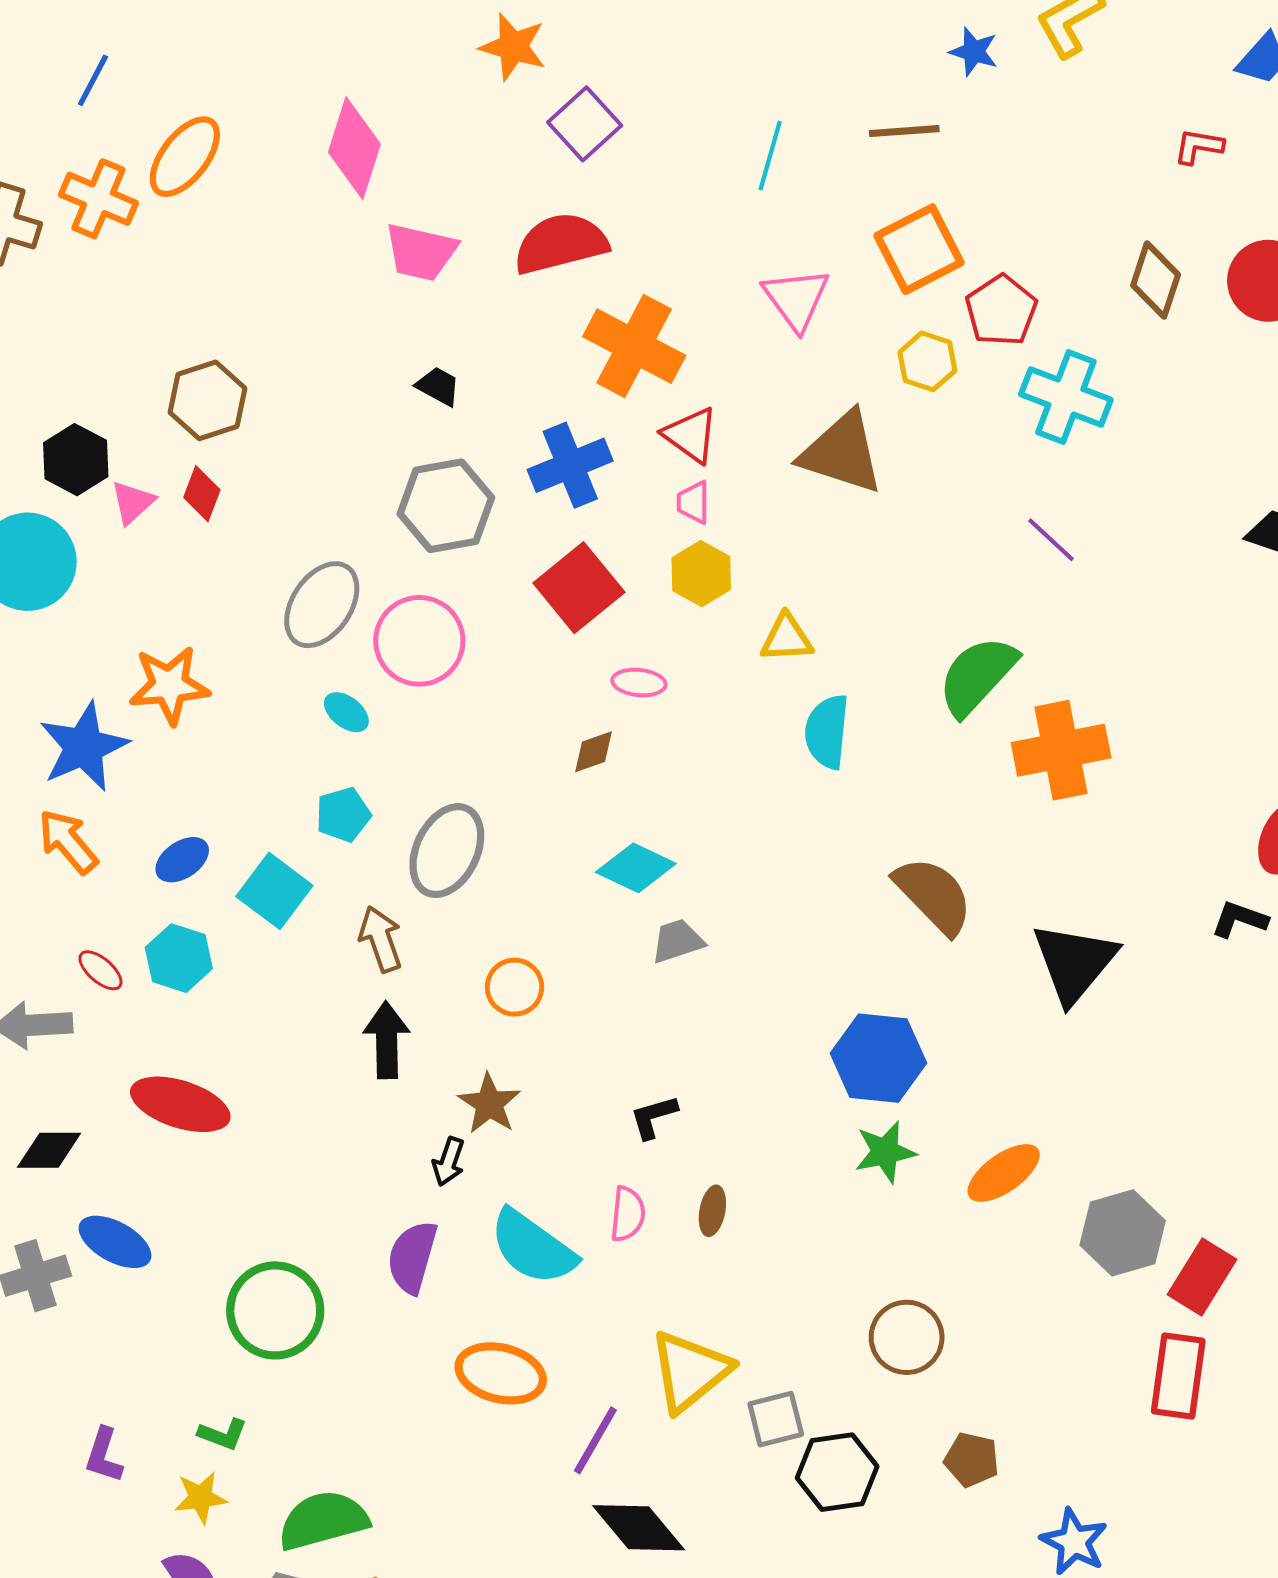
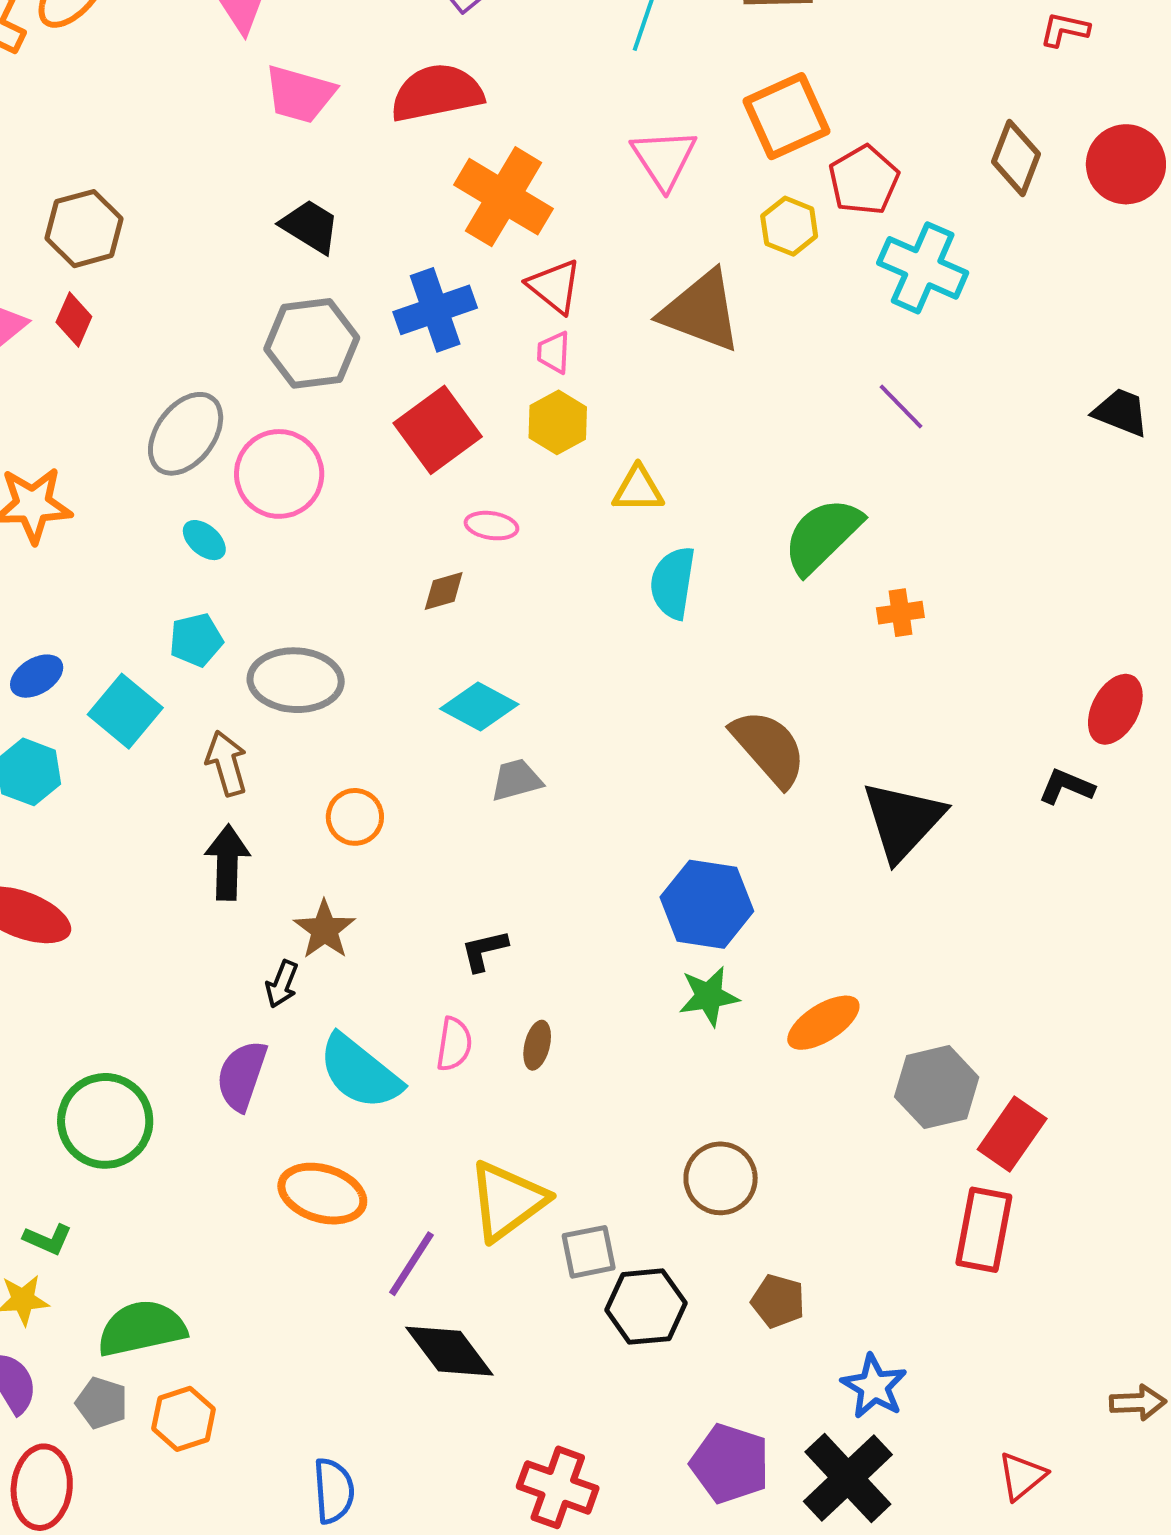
black trapezoid: (438, 386) -> (310, 226), size x1.4
orange cross: (1061, 750) -> (900, 613), size x0.5
gray ellipse: (447, 851) -> (296, 680), turned 64

